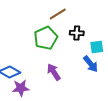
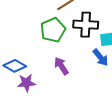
black cross: (77, 33) -> (86, 25), size x1.6

